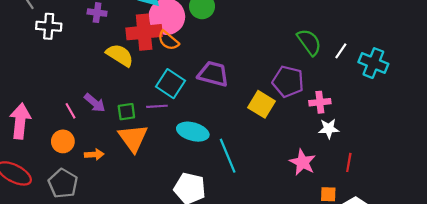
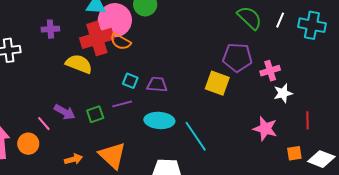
purple trapezoid: (213, 74) -> (157, 85), moved, size x0.7
cyan square: (170, 84) -> (130, 81), size x0.6
orange triangle: (133, 138) -> (112, 155), moved
orange circle: (63, 141) -> (28, 144), moved

